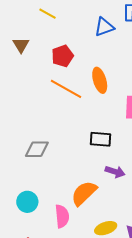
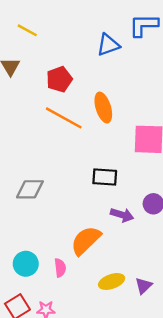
yellow line: (47, 14) -> (27, 30), moved
cyan circle: (27, 202) -> (26, 264), moved
pink semicircle: (62, 216) -> (60, 268), size x0.7

